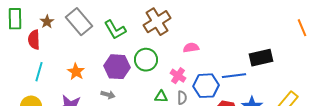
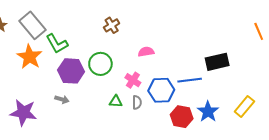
brown cross: (157, 22) -> (112, 25), size x0.6
green L-shape: (115, 30) -> (57, 44), moved
orange star: (76, 72) -> (29, 57), moved, size x1.4

